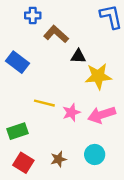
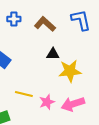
brown L-shape: (56, 34) -> (45, 24), moved

